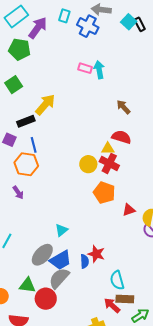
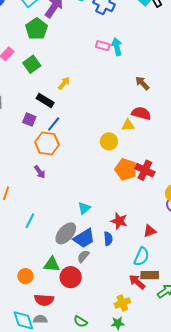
green pentagon: (19, 49) -> (37, 29), turned 30
yellow arrow: (45, 105) -> (64, 83), size x0.6
black rectangle: (26, 121) -> (45, 100), turned 54
blue line: (34, 145) -> (54, 124), turned 56
red cross: (109, 163) -> (145, 170), moved
red triangle: (129, 210) -> (150, 231), moved
red star: (96, 254) -> (119, 221), moved
gray semicircle: (59, 278) -> (83, 256), size x0.6
cyan semicircle: (117, 280) -> (141, 257), turned -138

